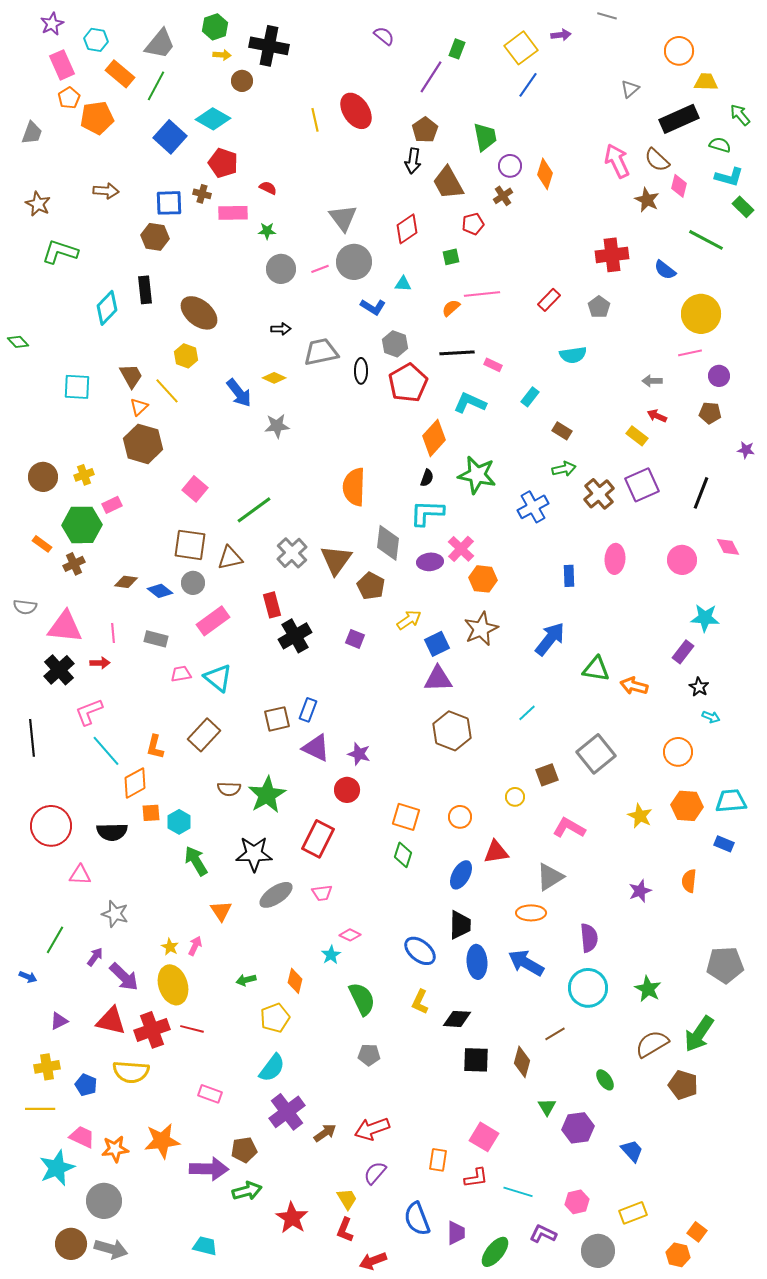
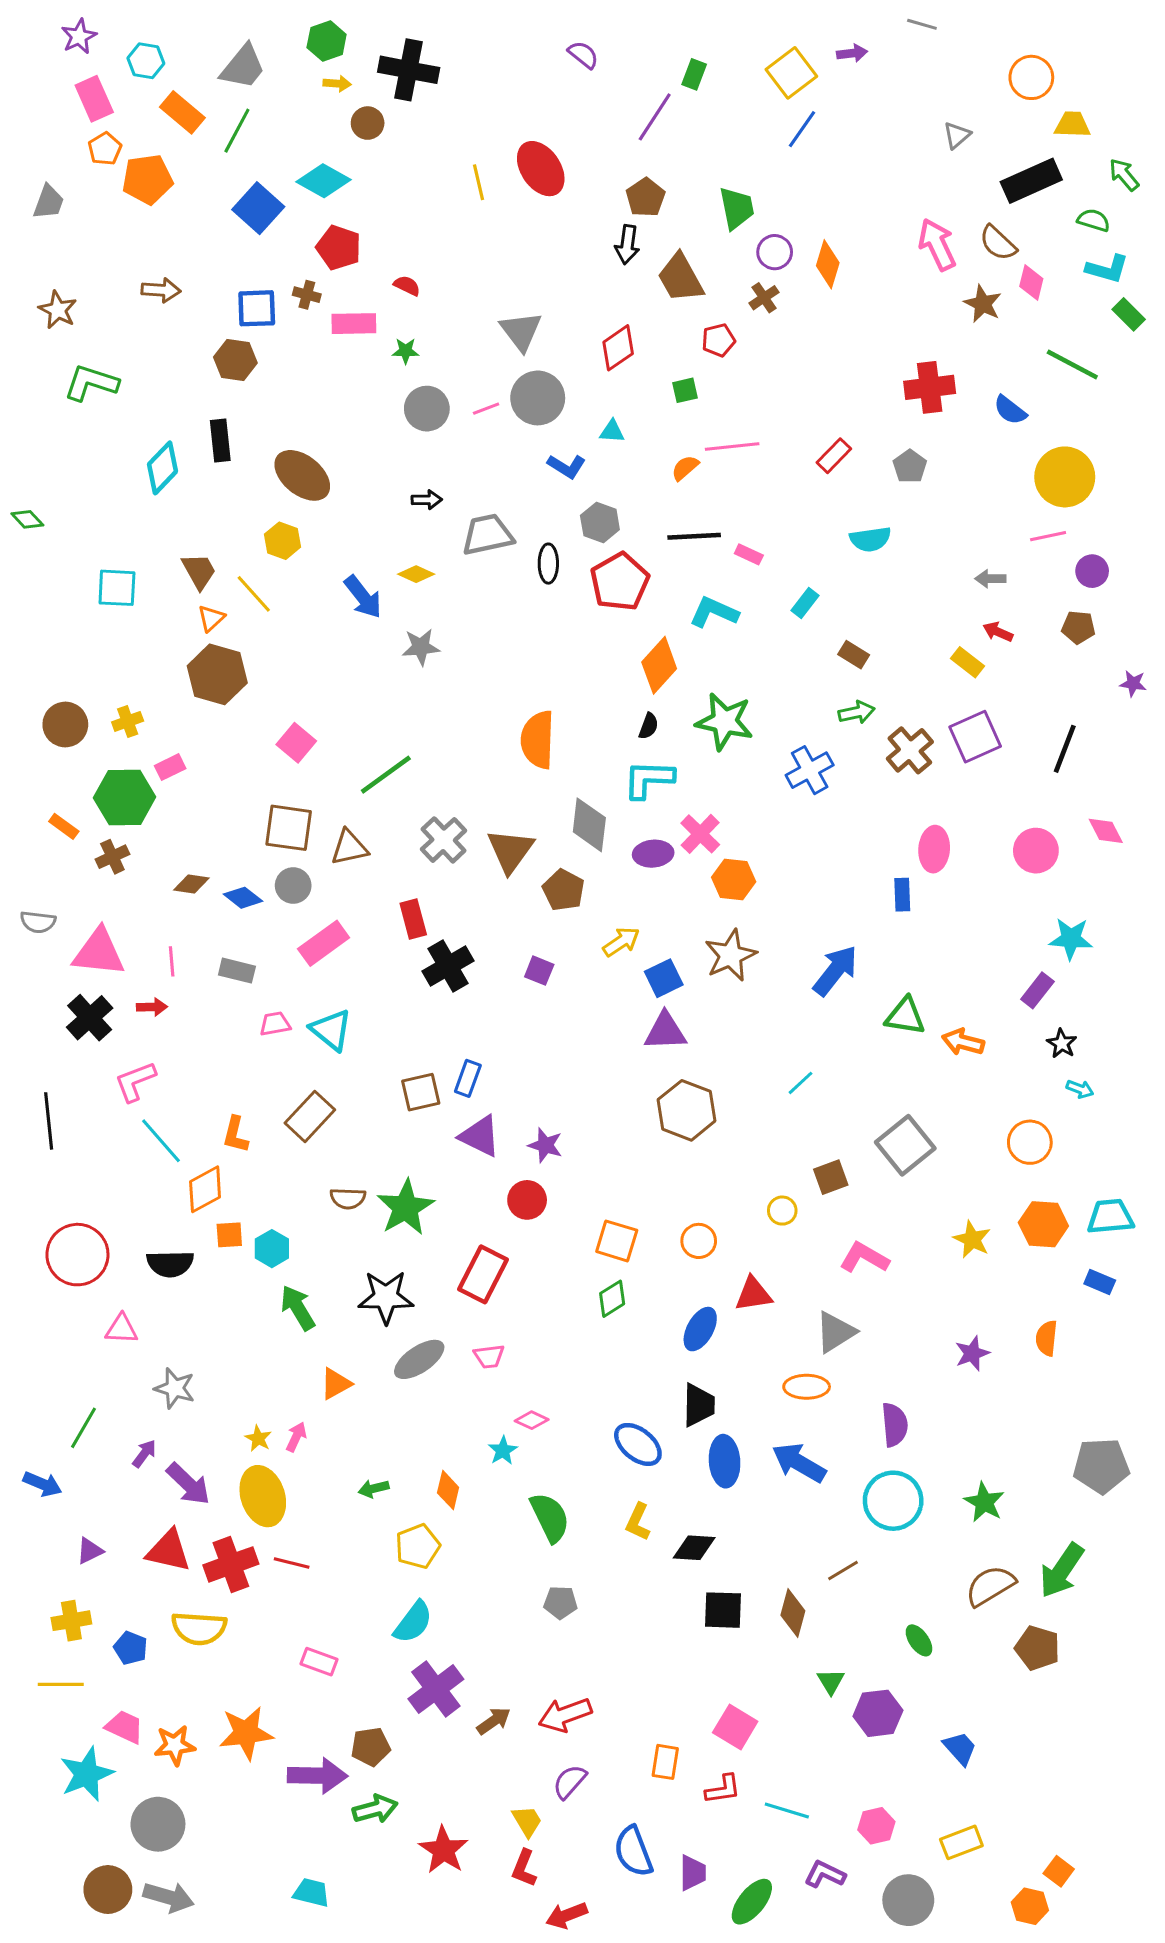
blue rectangle: (569, 576) -> (902, 895), moved
green diamond: (403, 855) -> (612, 1299), turned 40
orange triangle: (221, 911) -> (336, 1384), turned 35
blue arrow: (28, 977) -> (43, 1484), size x1.4

